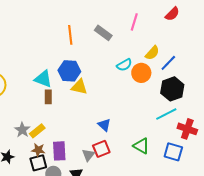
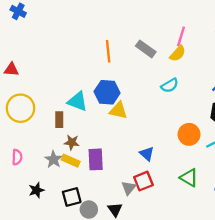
yellow semicircle: (152, 53) -> (178, 54), moved
orange circle: (141, 73) -> (189, 134), moved
brown rectangle: (48, 97) -> (59, 120), moved
yellow rectangle: (37, 131) -> (71, 161), turned 63
brown star: (38, 150) -> (72, 142), moved
purple rectangle: (59, 151) -> (96, 159), moved

